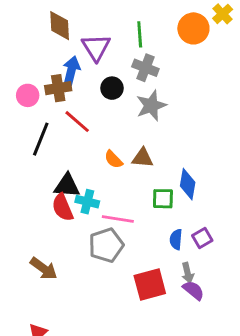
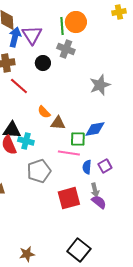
yellow cross: (223, 14) -> (119, 12), turned 32
orange circle: (193, 28) -> (76, 22), moved
blue arrow: (71, 71) -> (15, 37), moved
gray star: (151, 106) -> (100, 85), moved
brown triangle: (143, 158) -> (58, 123), moved
blue diamond: (188, 184) -> (95, 129), turned 70
pink line: (118, 219) -> (69, 153), moved

